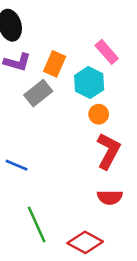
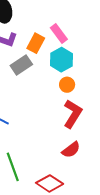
pink rectangle: (107, 52) -> (59, 34), moved
red semicircle: (110, 197) -> (71, 150), turned -42

